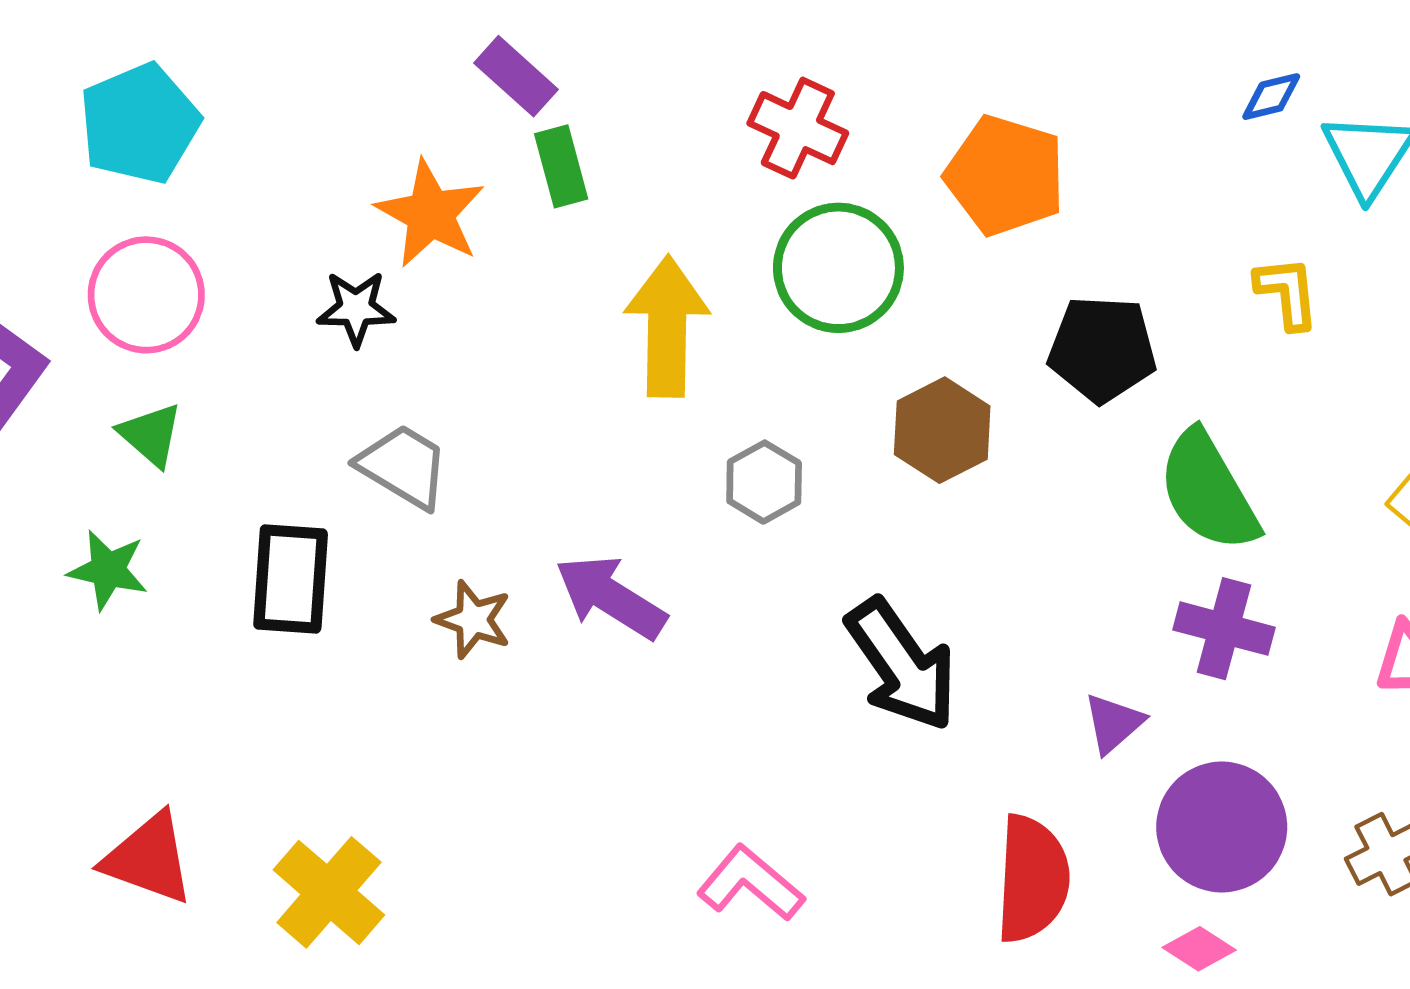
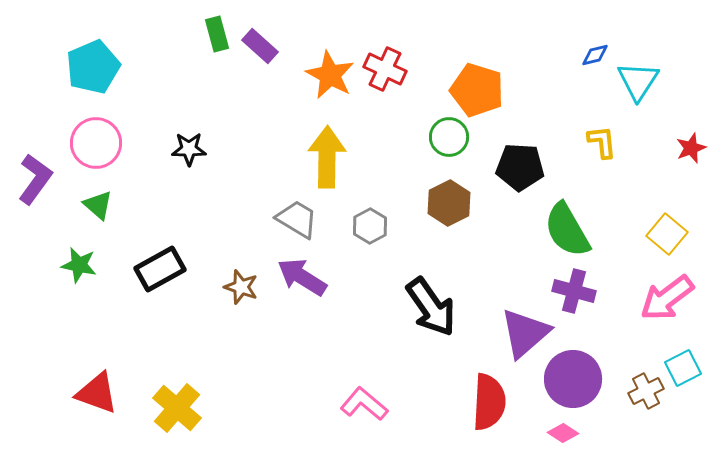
green rectangle: (561, 166) -> (217, 34), moved
orange star: (430, 214) -> (330, 75), moved
green circle: (838, 268) -> (449, 137), moved, size x0.7
gray trapezoid: (403, 466) -> (297, 219), moved
black rectangle: (291, 579) -> (160, 269), turned 57
purple triangle: (1113, 723) -> (525, 333), size x1.8

